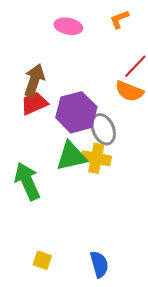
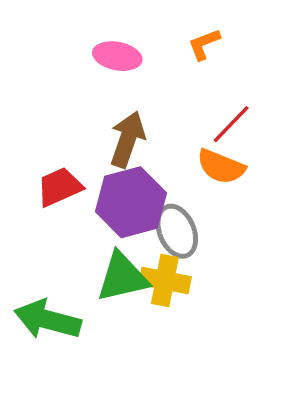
brown arrow: (34, 80) -> (127, 139), moved
green arrow: (27, 181) -> (48, 320), turned -51

